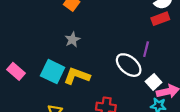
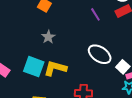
purple line: (146, 49) -> (95, 14), moved, turned -40

